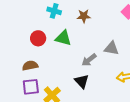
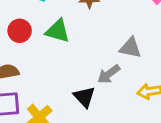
gray arrow: (89, 60) -> (109, 74), moved

